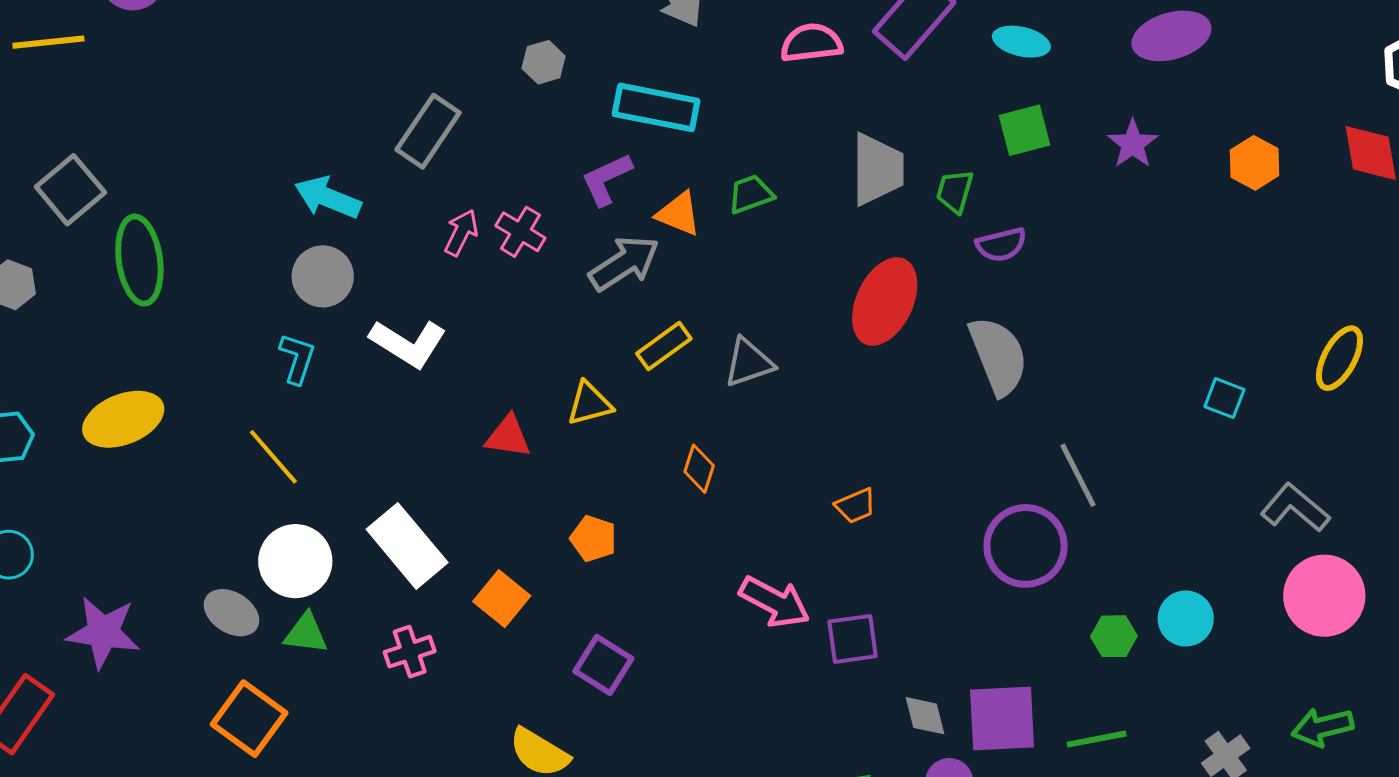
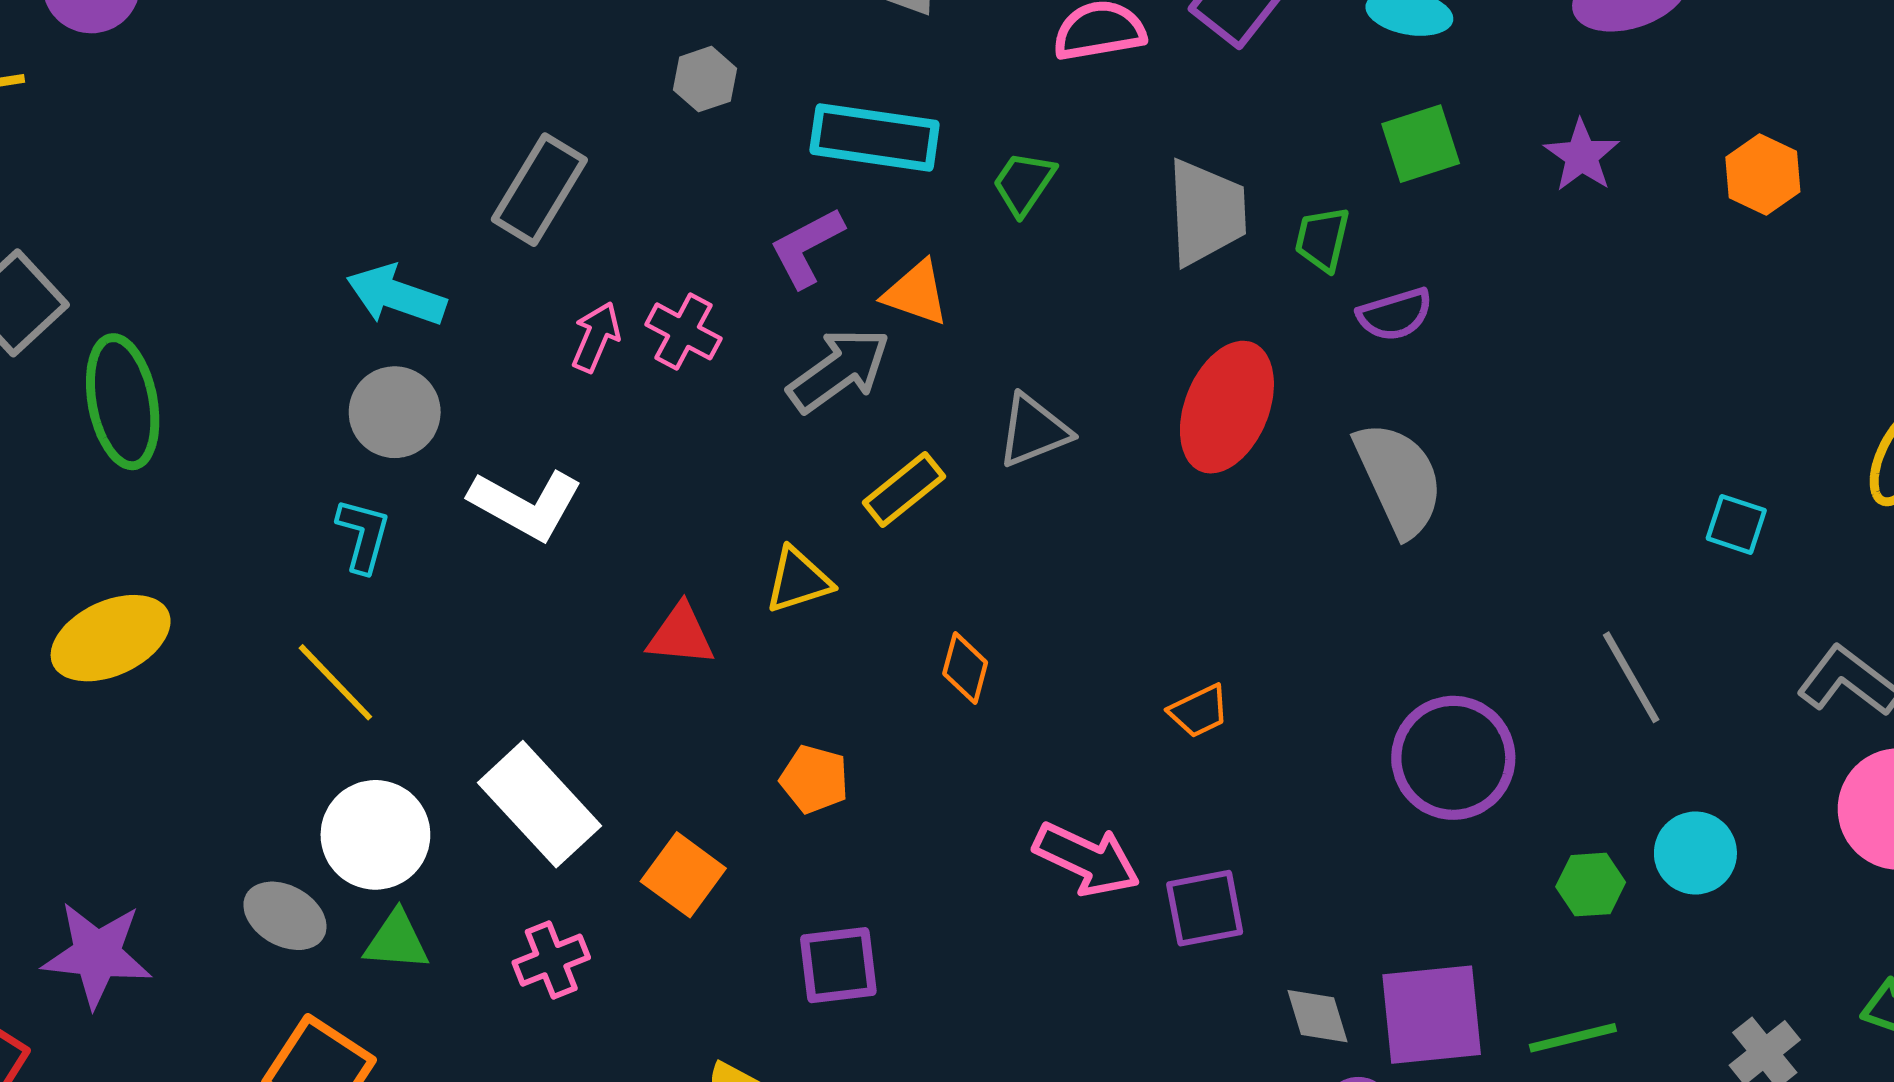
green trapezoid: (751, 194) -> (1024, 183), moved, turned -33
gray triangle: (749, 363) -> (1034, 431), moved
gray line: (1078, 475) -> (1631, 677), moved
purple square: (603, 665) -> (838, 965), turned -36

